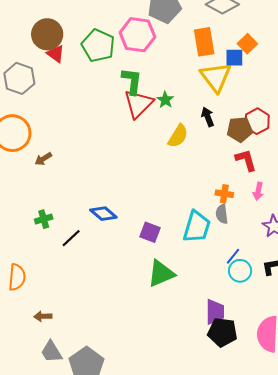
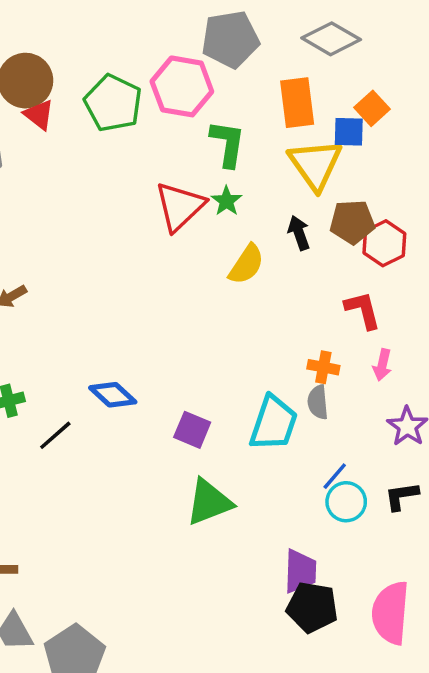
green L-shape: (132, 81) -> (228, 144), moved
brown pentagon: (240, 129) -> (352, 222), moved

